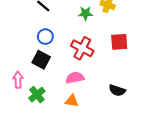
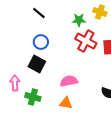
red cross: (82, 48) -> (86, 41), moved
green cross: (37, 95) -> (33, 97), turned -35

